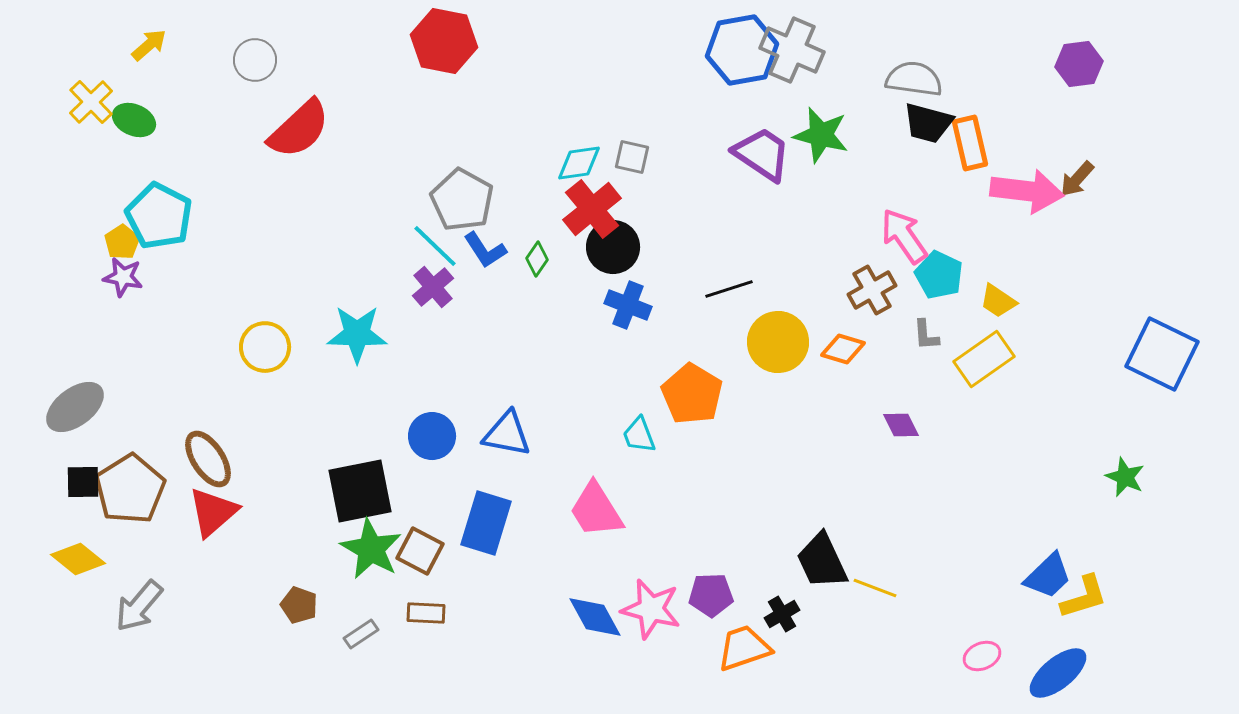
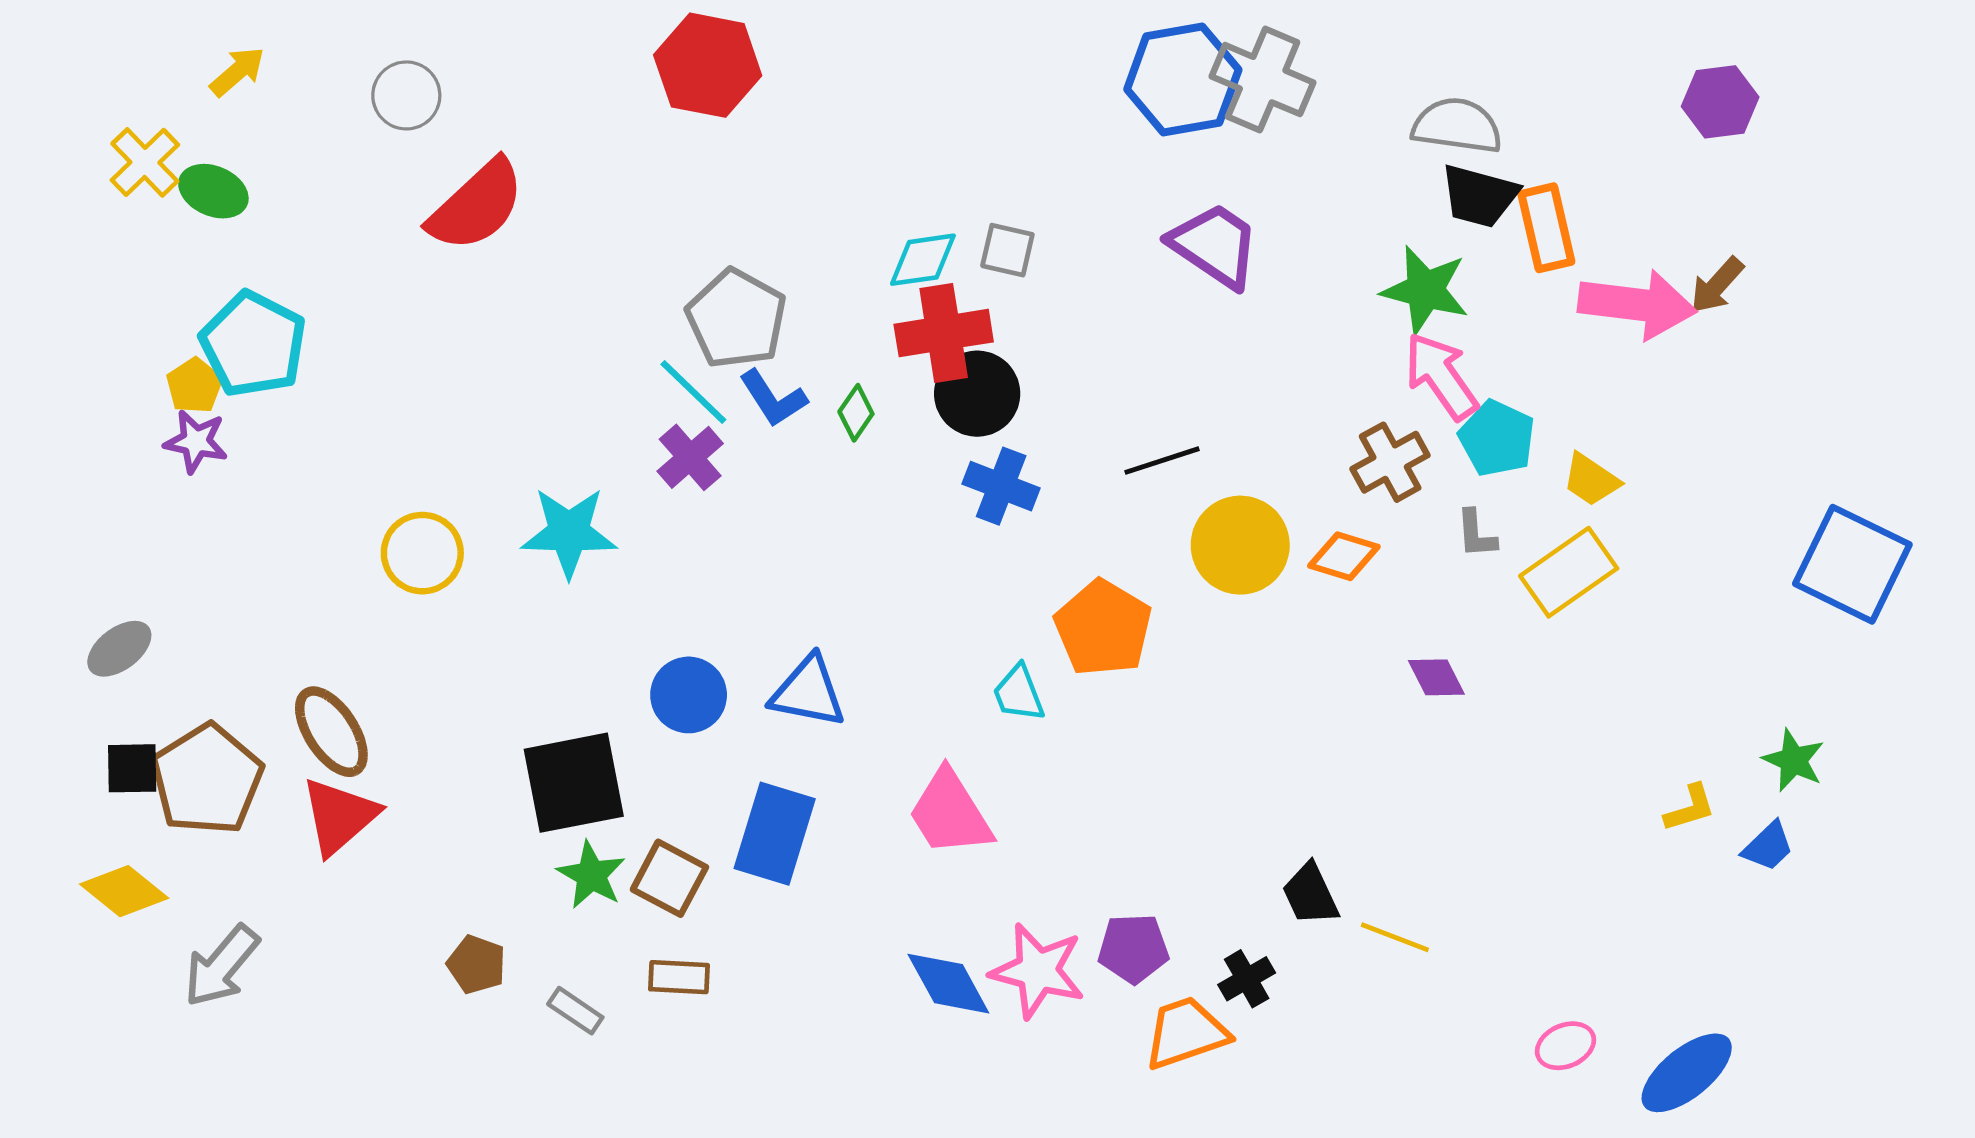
green star: (821, 135) -> (1425, 290), moved
red cross: (592, 209) -> (944, 333), turned 30
gray ellipse: (75, 407) -> (119, 649), size x0.7
green star: (371, 549) -> (591, 875), size x0.7
black trapezoid: (822, 561) -> (1310, 894), size x0.7
blue trapezoid: (1048, 576) -> (1768, 846), moved, size x0.7
yellow L-shape: (1084, 597) -> (1690, 808), moved, size x0.7
gray rectangle: (361, 634) -> (575, 1011), turned 68

